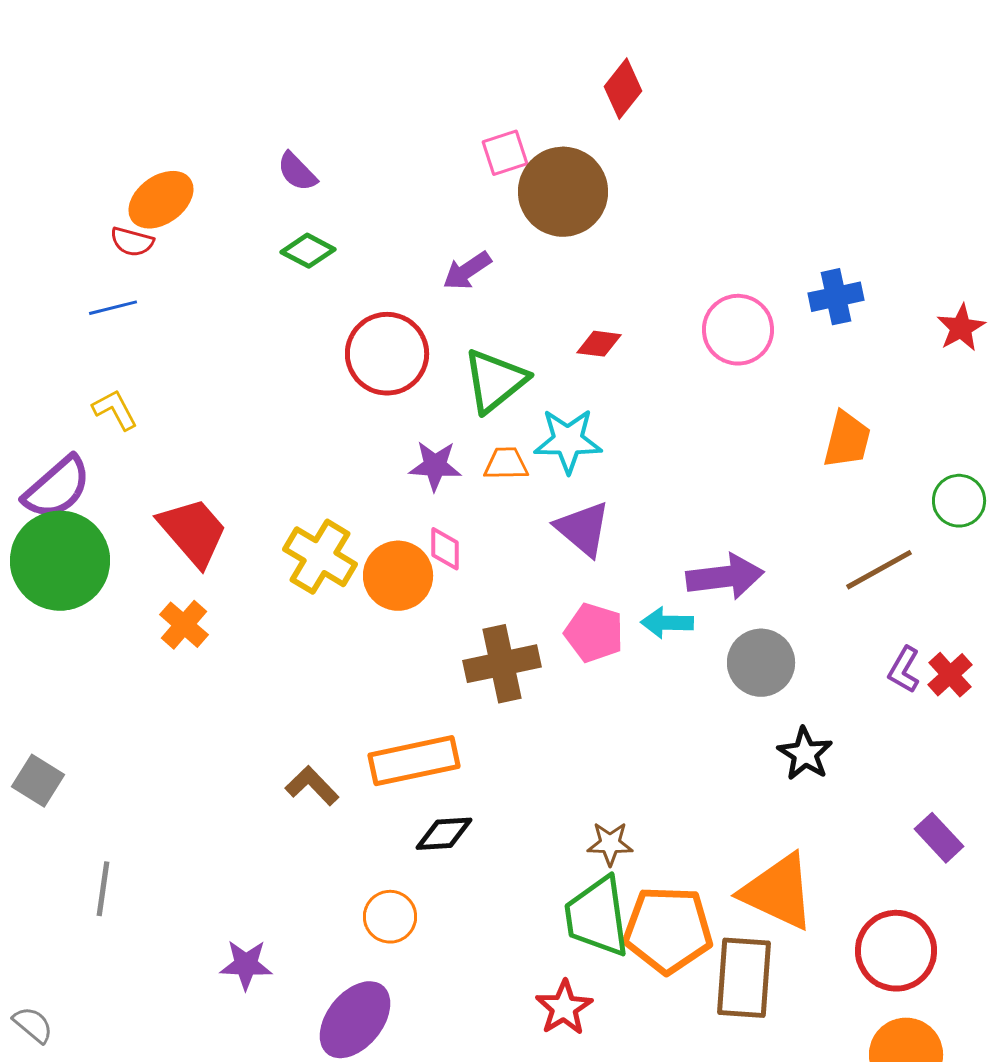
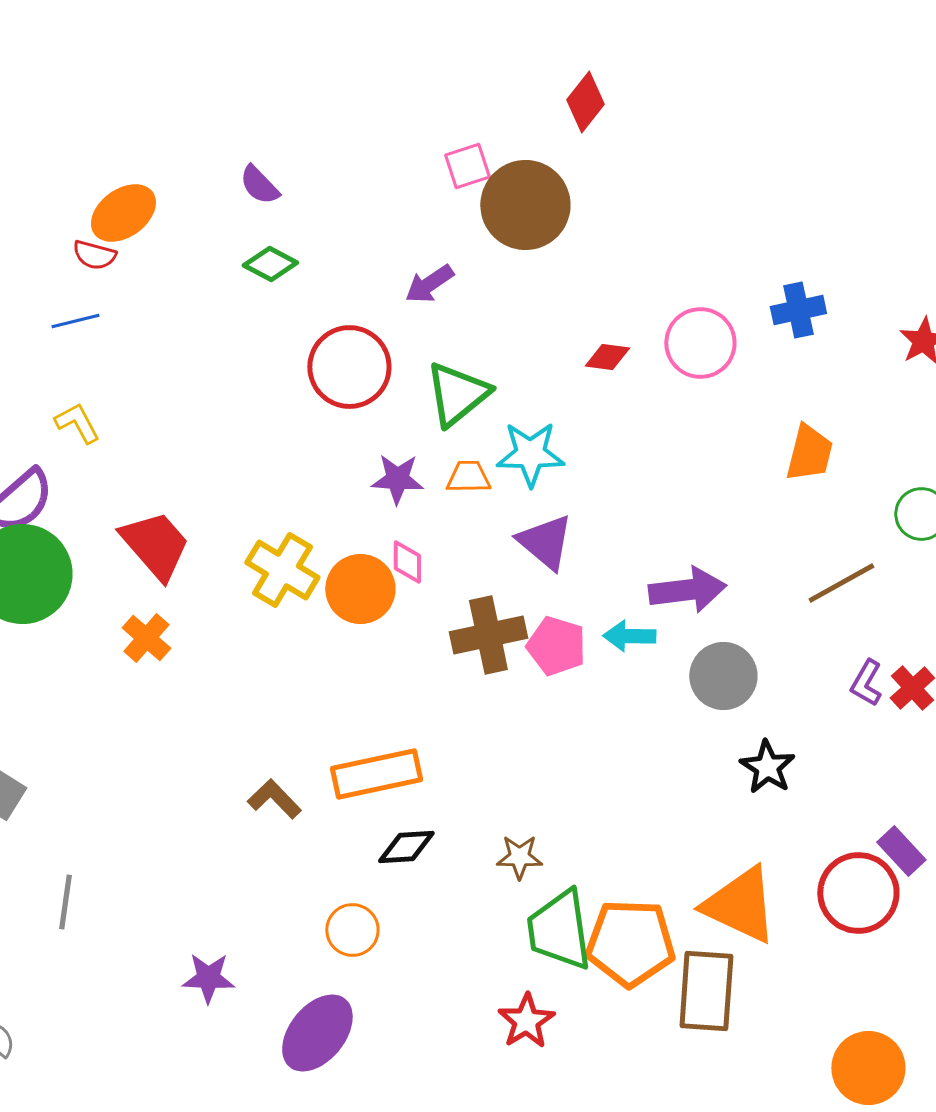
red diamond: (599, 344) -> (607, 357), moved
brown cross: (502, 664) -> (488, 635), moved
brown star: (610, 844) -> (519, 857), moved
red circle: (896, 951) -> (858, 893), moved

